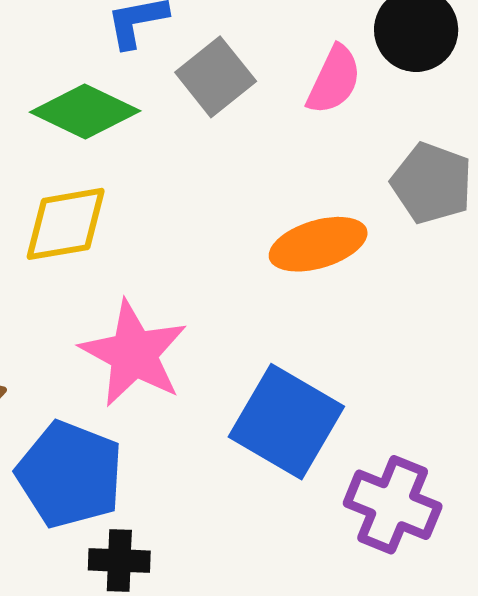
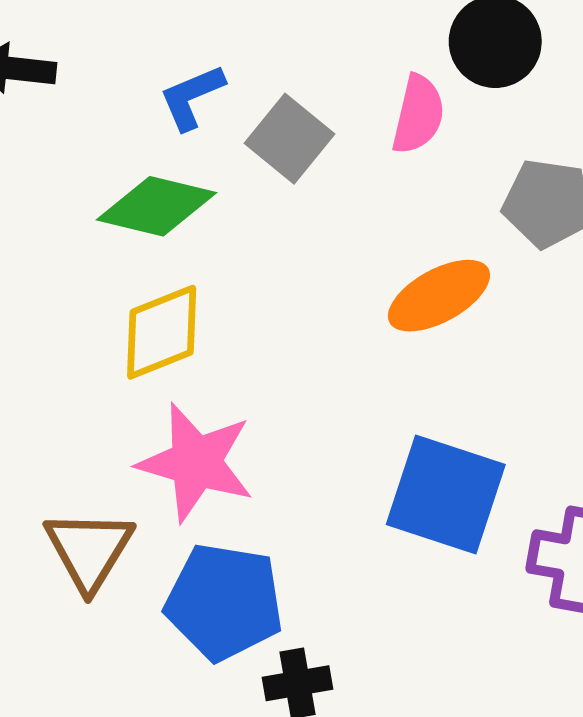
pink star: (134, 354) -> (196, 462), moved

